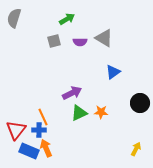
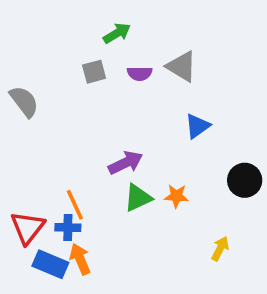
gray semicircle: (14, 18) -> (24, 101), moved, turned 126
yellow arrow: (136, 149) -> (220, 249), moved

